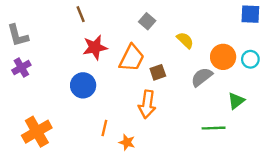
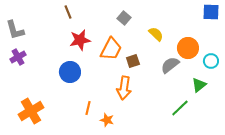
cyan circle: (250, 59) -> (211, 61), moved
green line: (214, 128) -> (180, 108), turned -42

